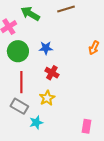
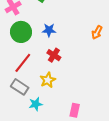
red line: (21, 82) -> (23, 63), turned 35
pink rectangle: (86, 126) -> (75, 110), moved

